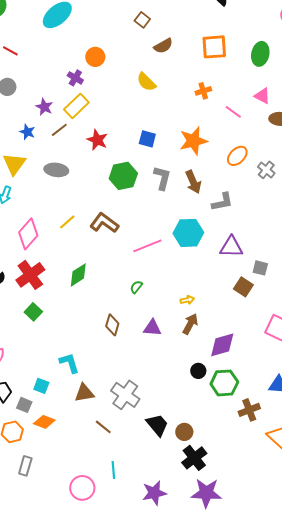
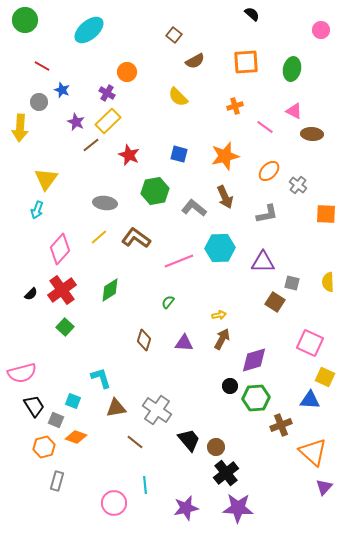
blue star: (27, 132) -> (62, 90), moved
gray ellipse: (56, 170) -> (105, 203), moved
gray L-shape: (162, 178) -> (194, 208), moved, turned -65
gray L-shape: (222, 202) -> (267, 214), moved

